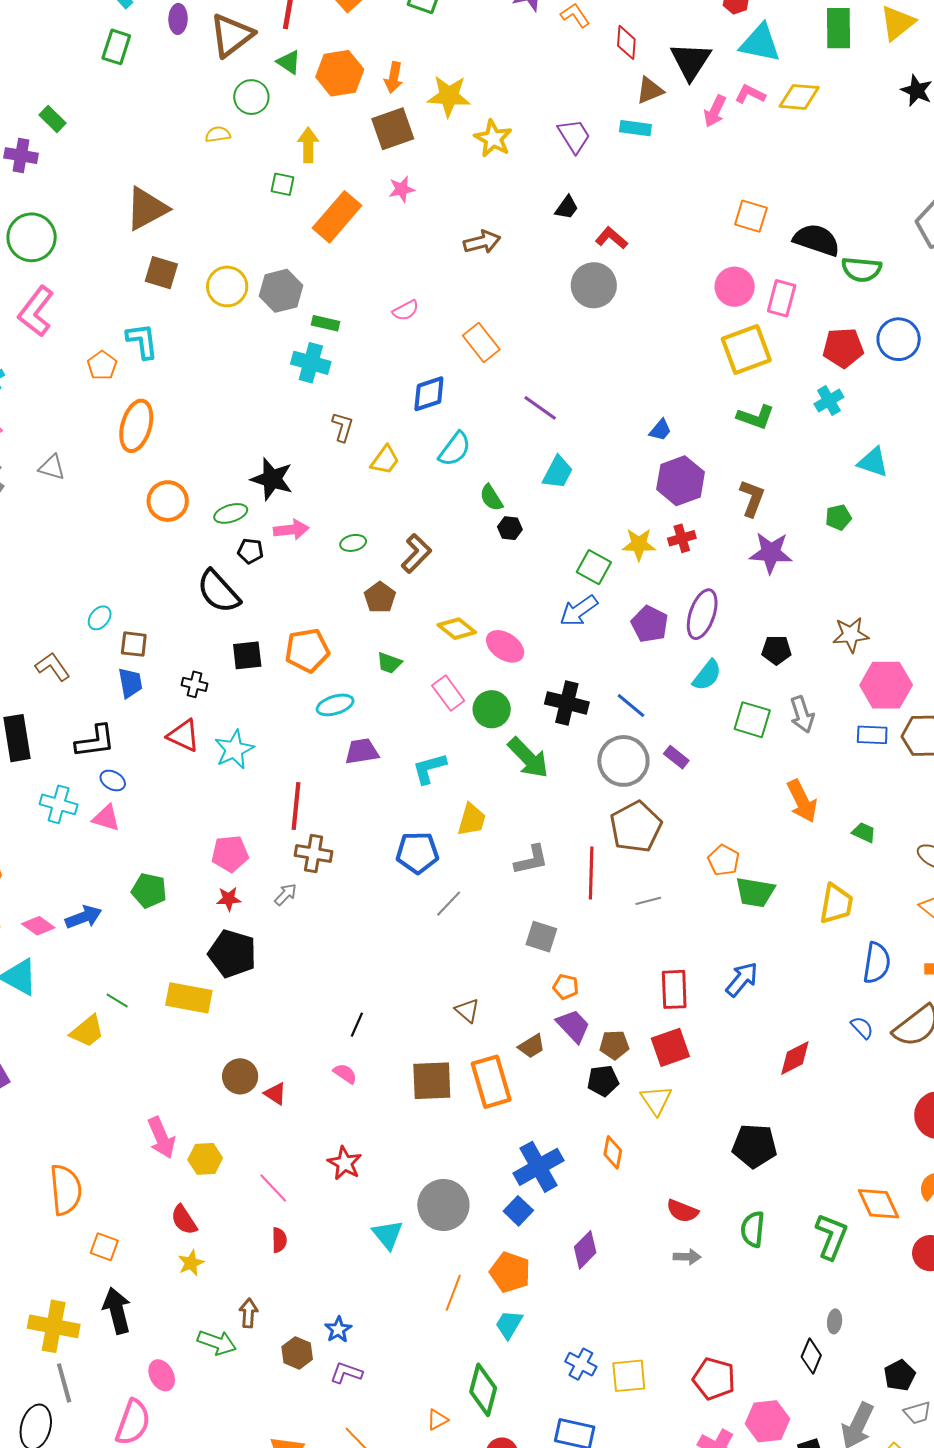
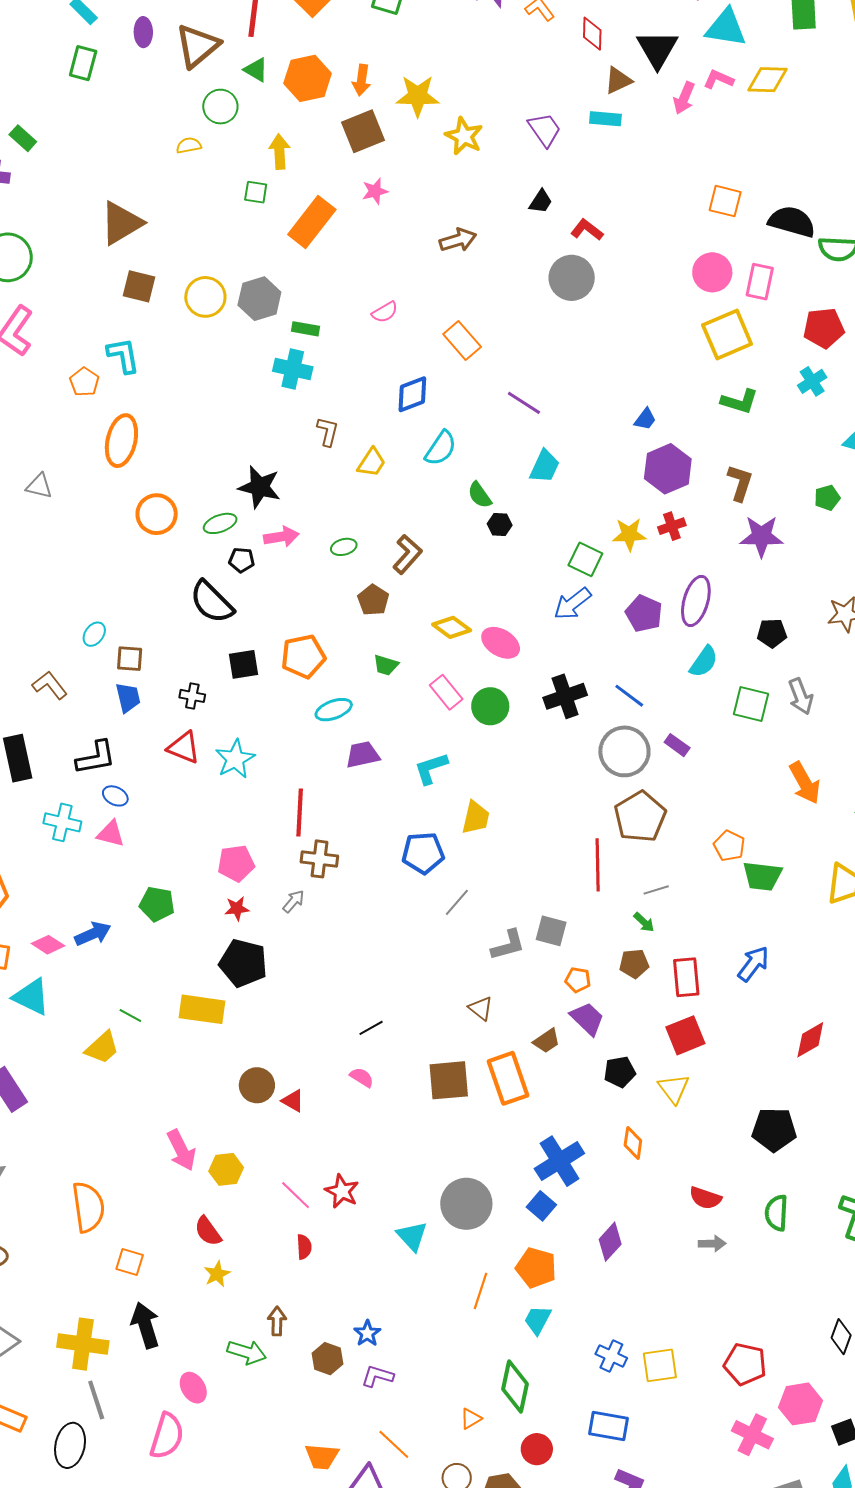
black cross: (567, 703) -> (565, 696), turned -30
green arrow: (528, 758) -> (644, 922), moved, size x0.5
gray L-shape: (531, 860) -> (508, 945), moved
black line: (357, 1025) -> (371, 1028), turned 40
brown pentagon: (614, 1045) -> (634, 964), moved
red star: (345, 1163) -> (342, 1191), moved

